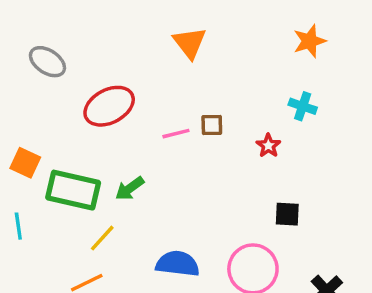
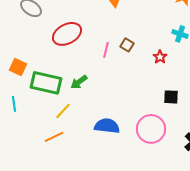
brown square: (212, 125) -> (127, 45), turned 32
pink line: (176, 134) -> (106, 50), turned -63

